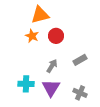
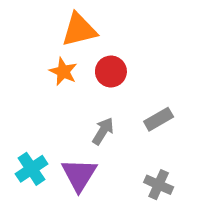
cyan cross: (26, 84) -> (31, 169), moved, turned -35
purple triangle: (51, 88) -> (79, 175), moved

